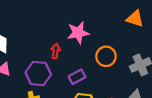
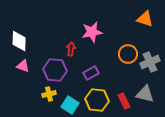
orange circle: (106, 56) -> (128, 54), moved

